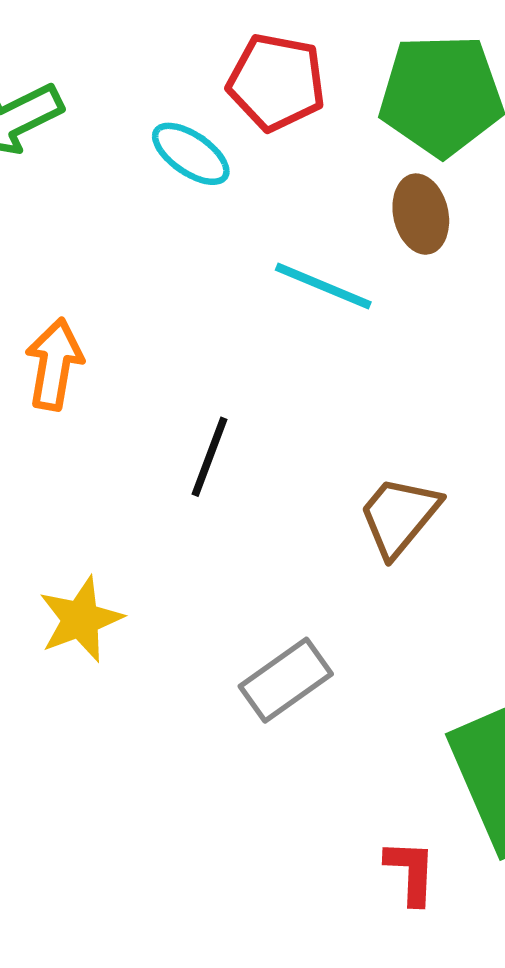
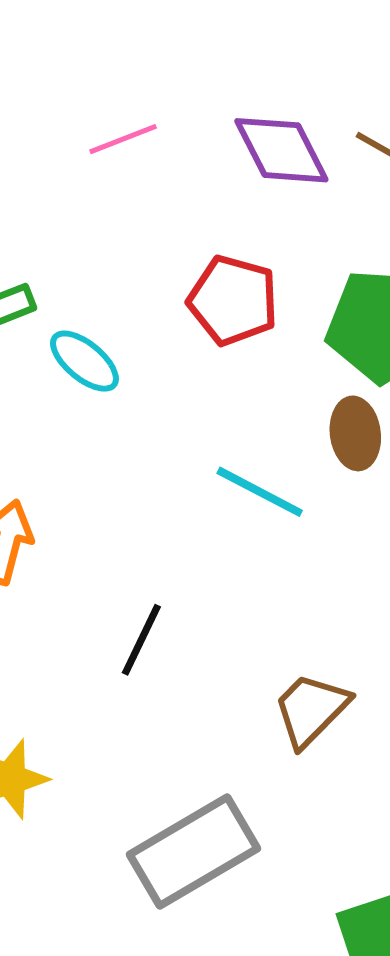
cyan ellipse: (191, 154) -> (84, 361), moved
gray rectangle: (286, 680) -> (193, 852), size x1.5

